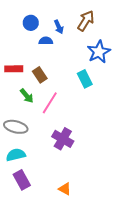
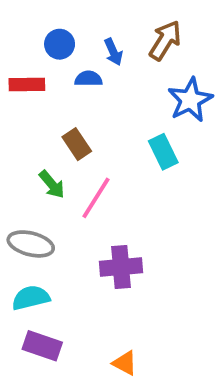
red rectangle: (14, 69) -> (27, 85), moved
purple cross: (63, 139) -> (121, 267), turned -35
purple rectangle: (22, 180) -> (42, 346), turned -42

